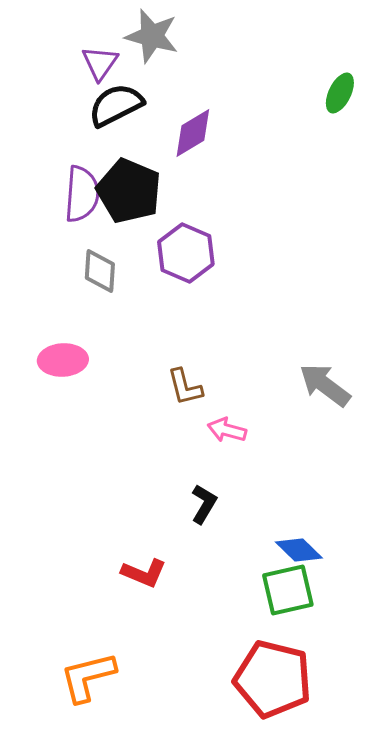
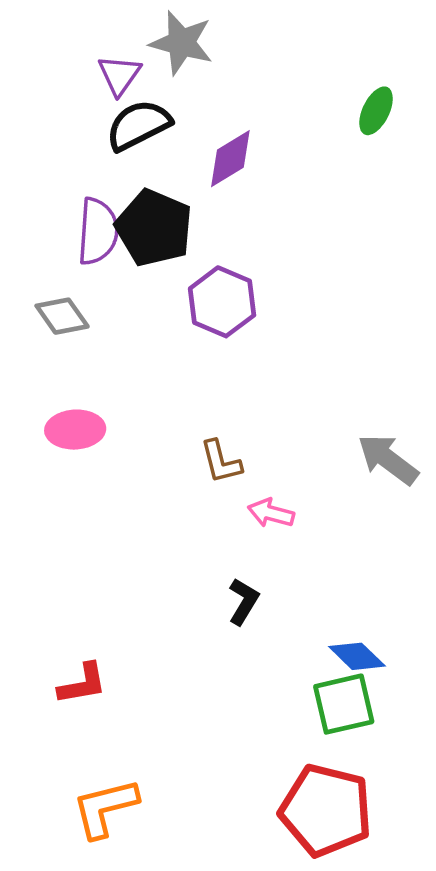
green ellipse: (340, 93) -> (376, 111), moved
gray diamond: (100, 271) -> (62, 316), moved, turned -39
red L-shape: (144, 573) -> (82, 684), moved, turned -33

